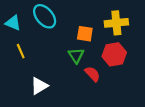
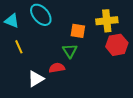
red hexagon: (114, 54) -> (117, 45), moved
red semicircle: (92, 74) -> (57, 68), moved, turned -56

